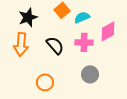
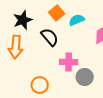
pink cross: (84, 42) -> (69, 62), moved
black semicircle: (55, 45) -> (50, 37), moved

